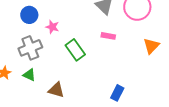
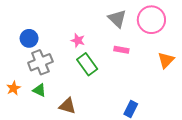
blue circle: (29, 15) -> (29, 38), moved
pink star: (52, 27) -> (78, 40), moved

